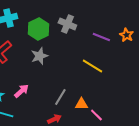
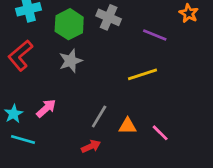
orange star: (126, 35) -> (189, 13), moved
yellow line: (92, 66) -> (143, 74), turned -50
pink line: (96, 115) -> (160, 133), moved

